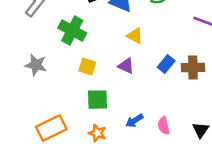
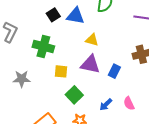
blue rectangle: (166, 64) -> (114, 71), moved
purple triangle: (126, 66) -> (90, 64), size x1.5
green square: (97, 100) -> (74, 95), turned -30

